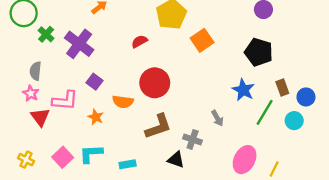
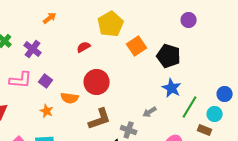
purple cross: (79, 44) -> (33, 49), size x0.7
black pentagon: (259, 52) -> (169, 56), moved
brown rectangle: (282, 88) -> (205, 130), moved, turned -48
pink L-shape: (65, 101) -> (21, 80), moved
gray arrow: (217, 118) -> (150, 112), turned 88

